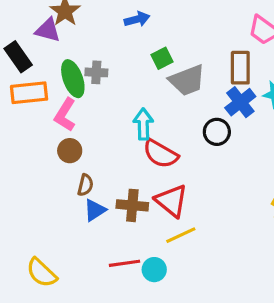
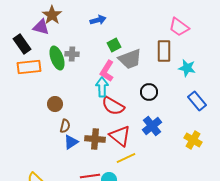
blue cross: (240, 102) -> (152, 126), moved
pink L-shape: (65, 115) -> (107, 71), moved

